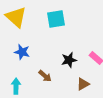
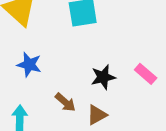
brown triangle: (83, 84) -> (97, 115), moved

